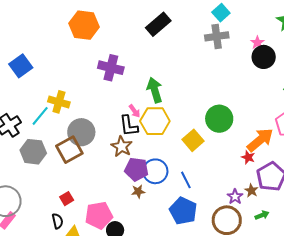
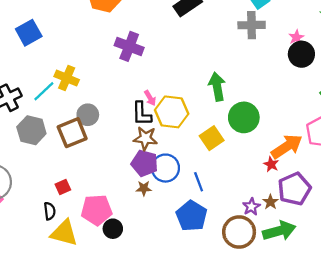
green arrow: (155, 90) -> (217, 87), moved
gray circle: (81, 132) -> (88, 115), size x0.7
brown star: (122, 146) -> (145, 138), moved, turned -30
green arrow: (262, 215) -> (279, 231), size x2.0

